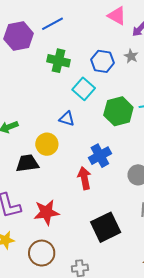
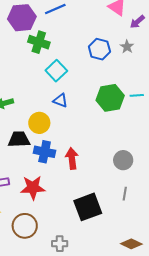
green cross: (58, 61) -> (39, 42), moved
cyan square: (84, 89) -> (56, 71), moved
blue cross: (100, 156) -> (45, 152), moved, turned 35

